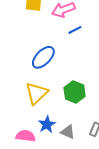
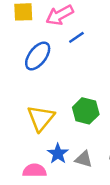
blue ellipse: (43, 57) -> (38, 56), moved

